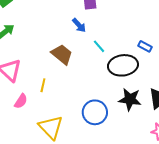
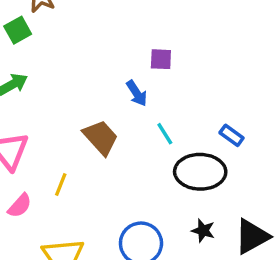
blue rectangle: (145, 46) -> (232, 135), moved
black star: (130, 99) -> (203, 231), size x0.6

